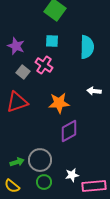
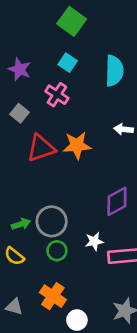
cyan square: (52, 41) -> (68, 63), turned 32
gray square: (23, 72) -> (20, 113), moved
red triangle: (17, 102) -> (41, 148), moved
purple diamond: (69, 131) -> (117, 201), moved

